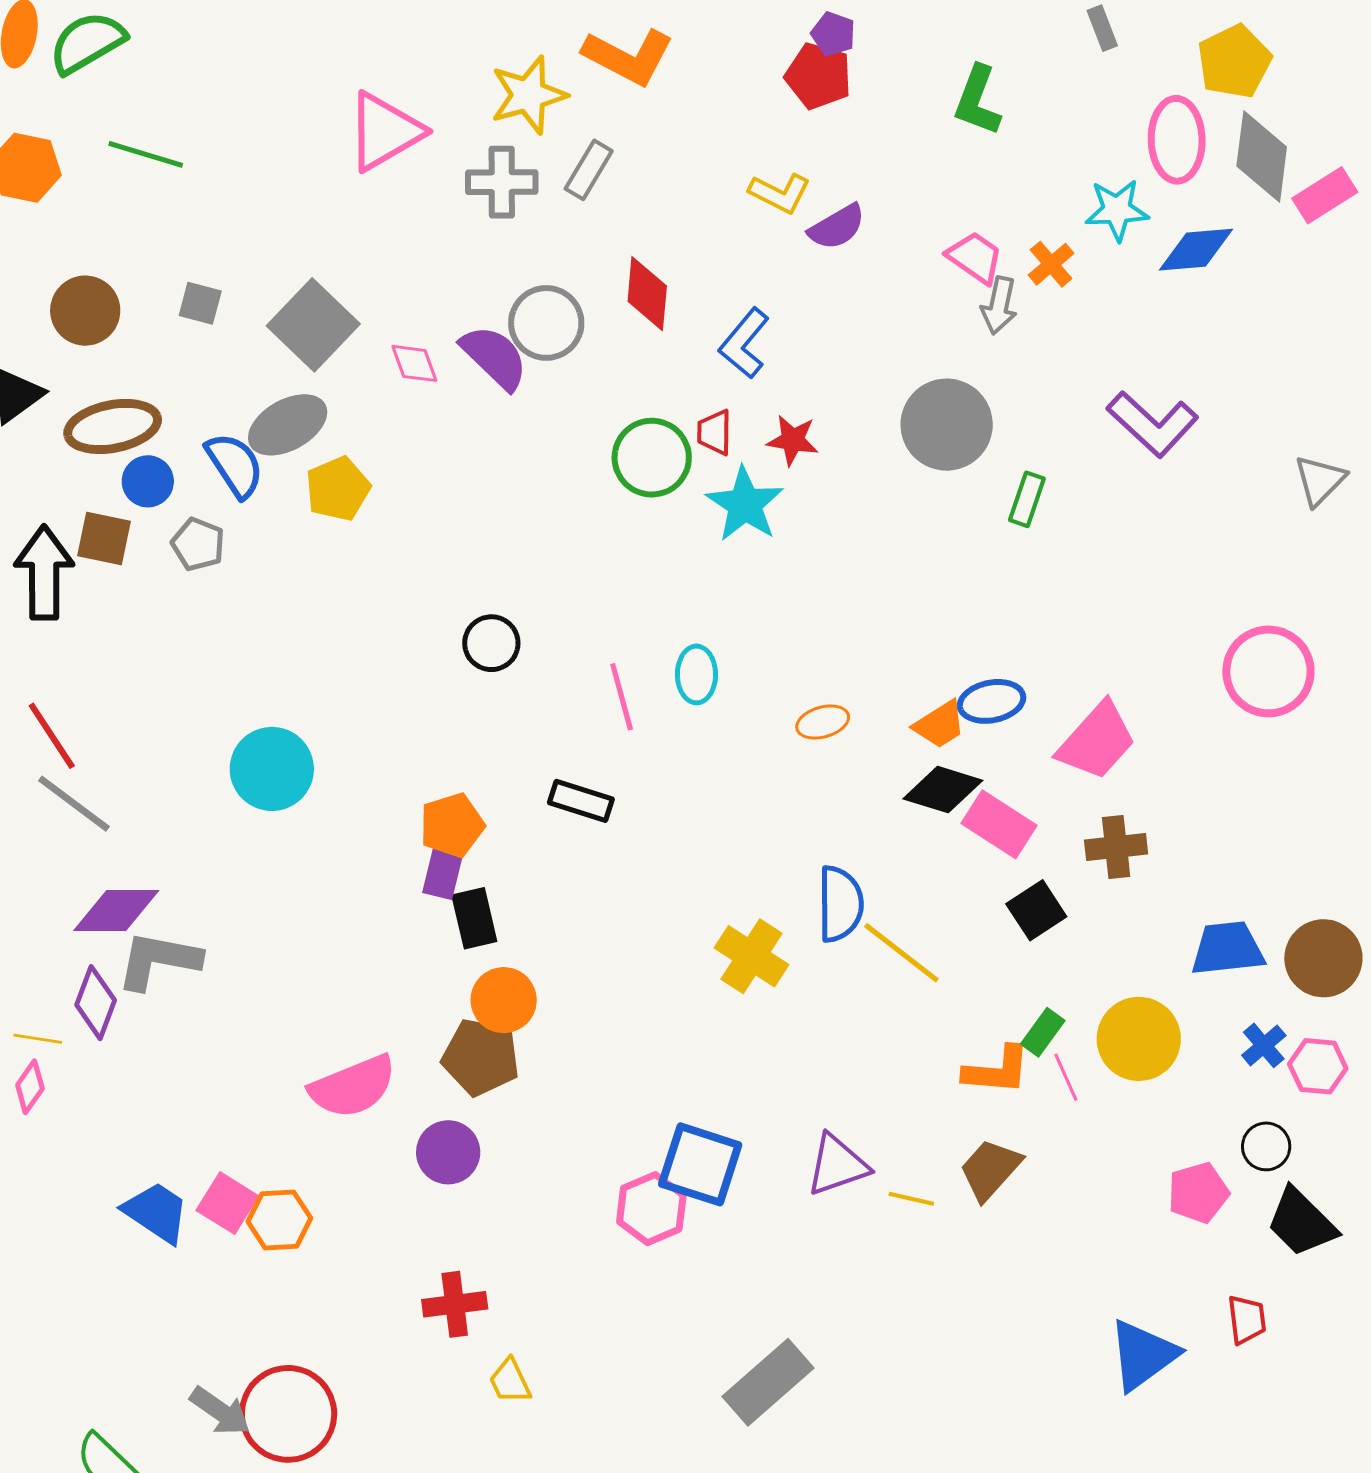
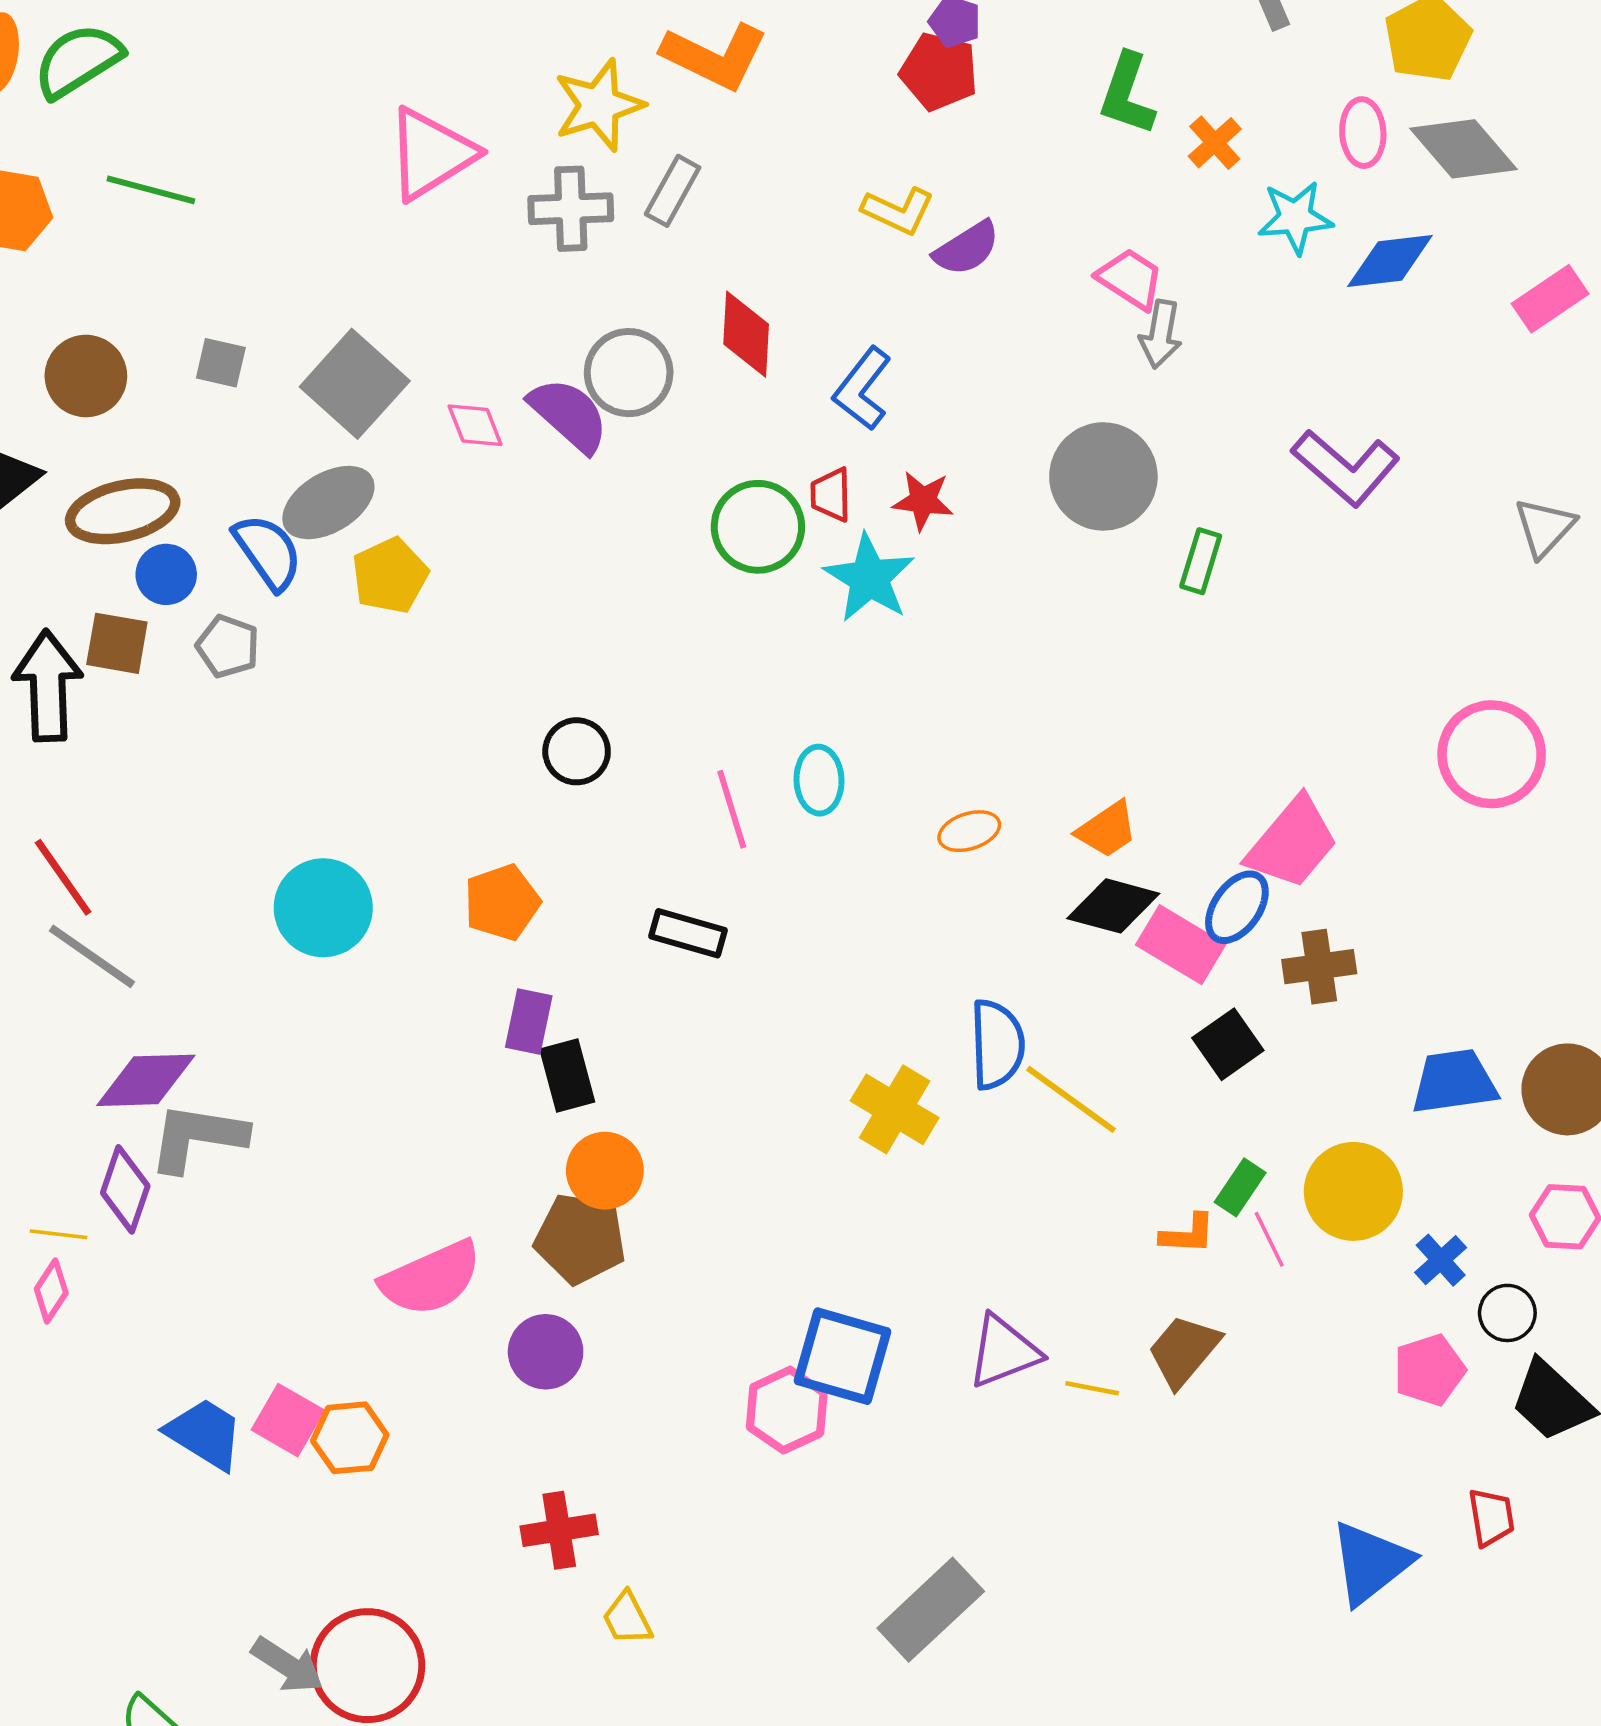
pink ellipse: (1177, 140) -> (1363, 133), size x0.7
gray diamond: (1262, 156) -> (1463, 149), turned -46
pink rectangle: (1325, 195) -> (1550, 299), moved
orange cross: (1051, 264) -> (1215, 143), moved
blue ellipse: (992, 701) -> (1237, 907), moved, turned -42
orange pentagon: (452, 825) -> (502, 902), moved
blue cross: (1264, 1045) -> (1441, 1260), moved
orange L-shape: (997, 1070) -> (1188, 1234), size x0.7

